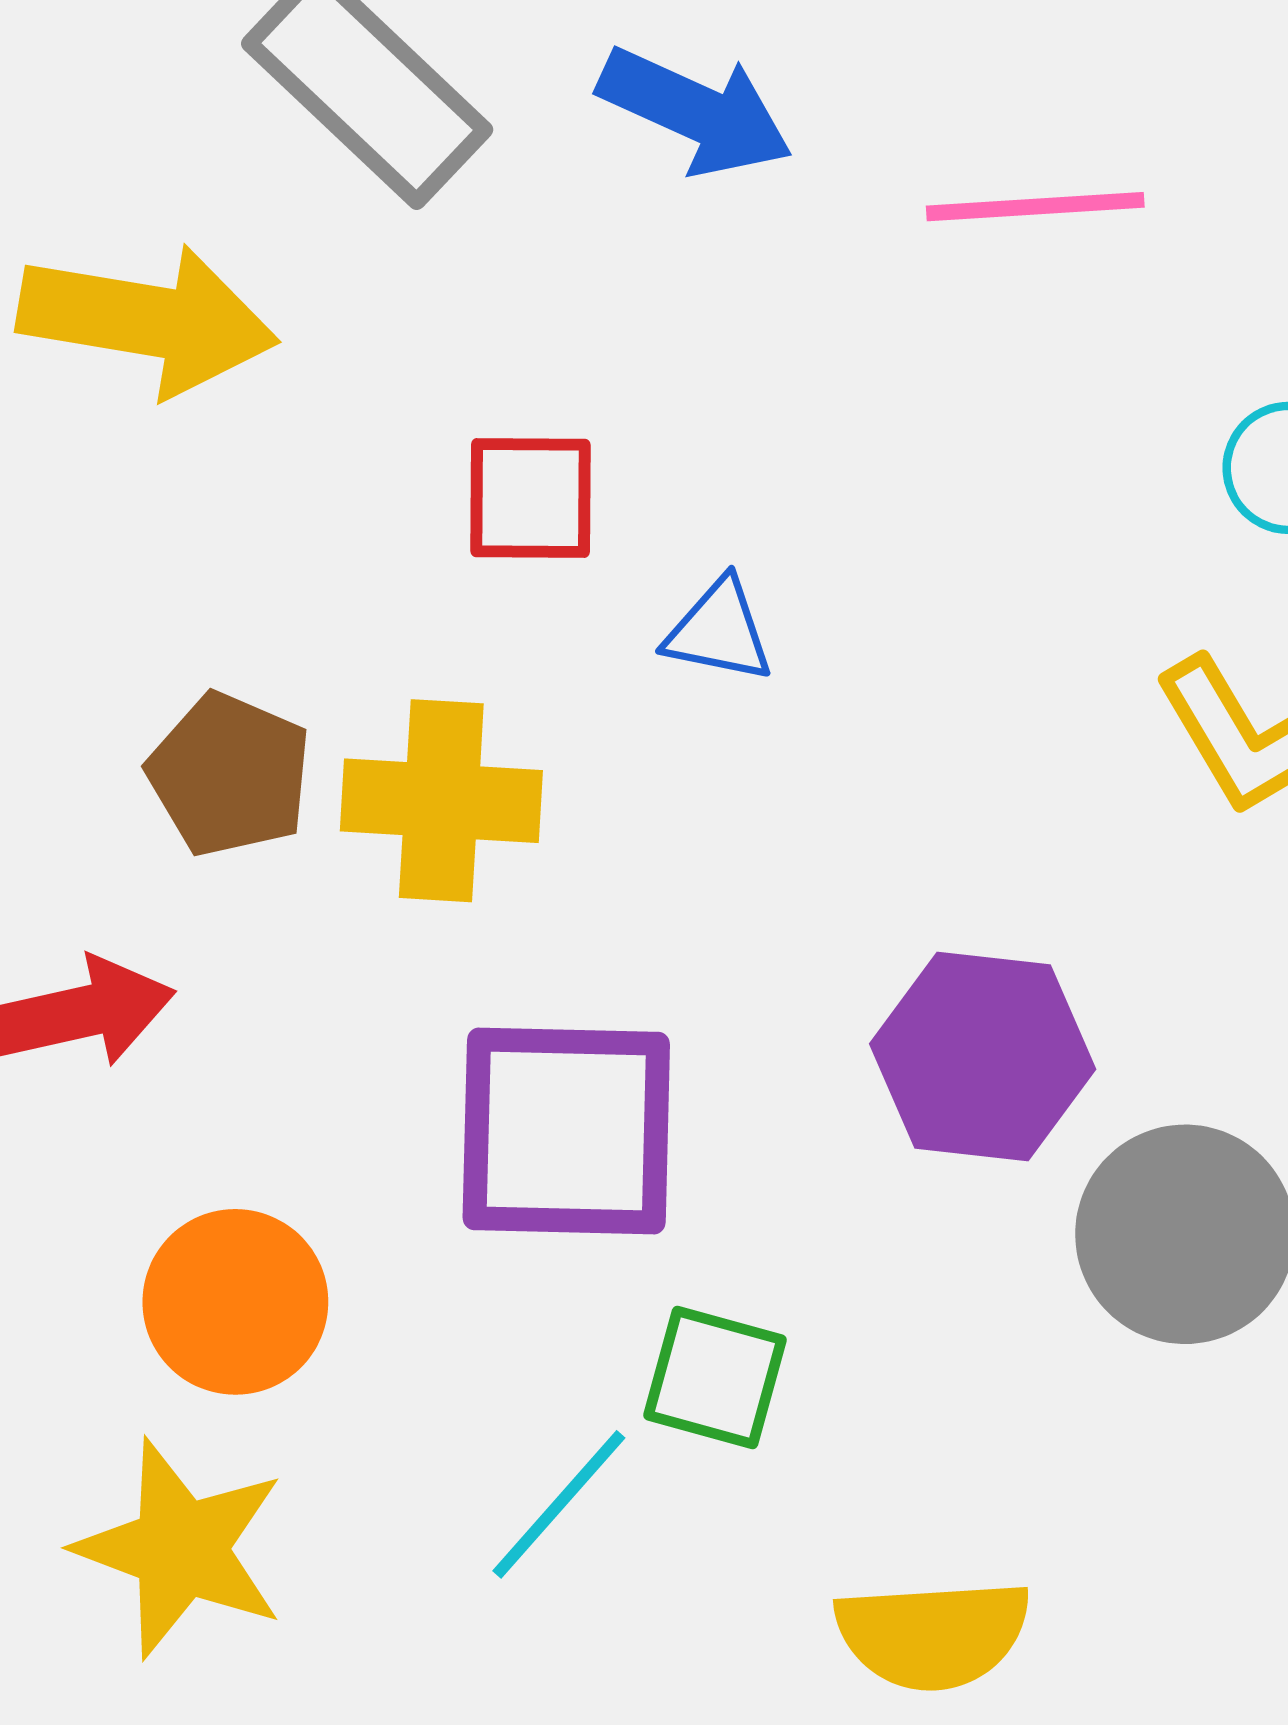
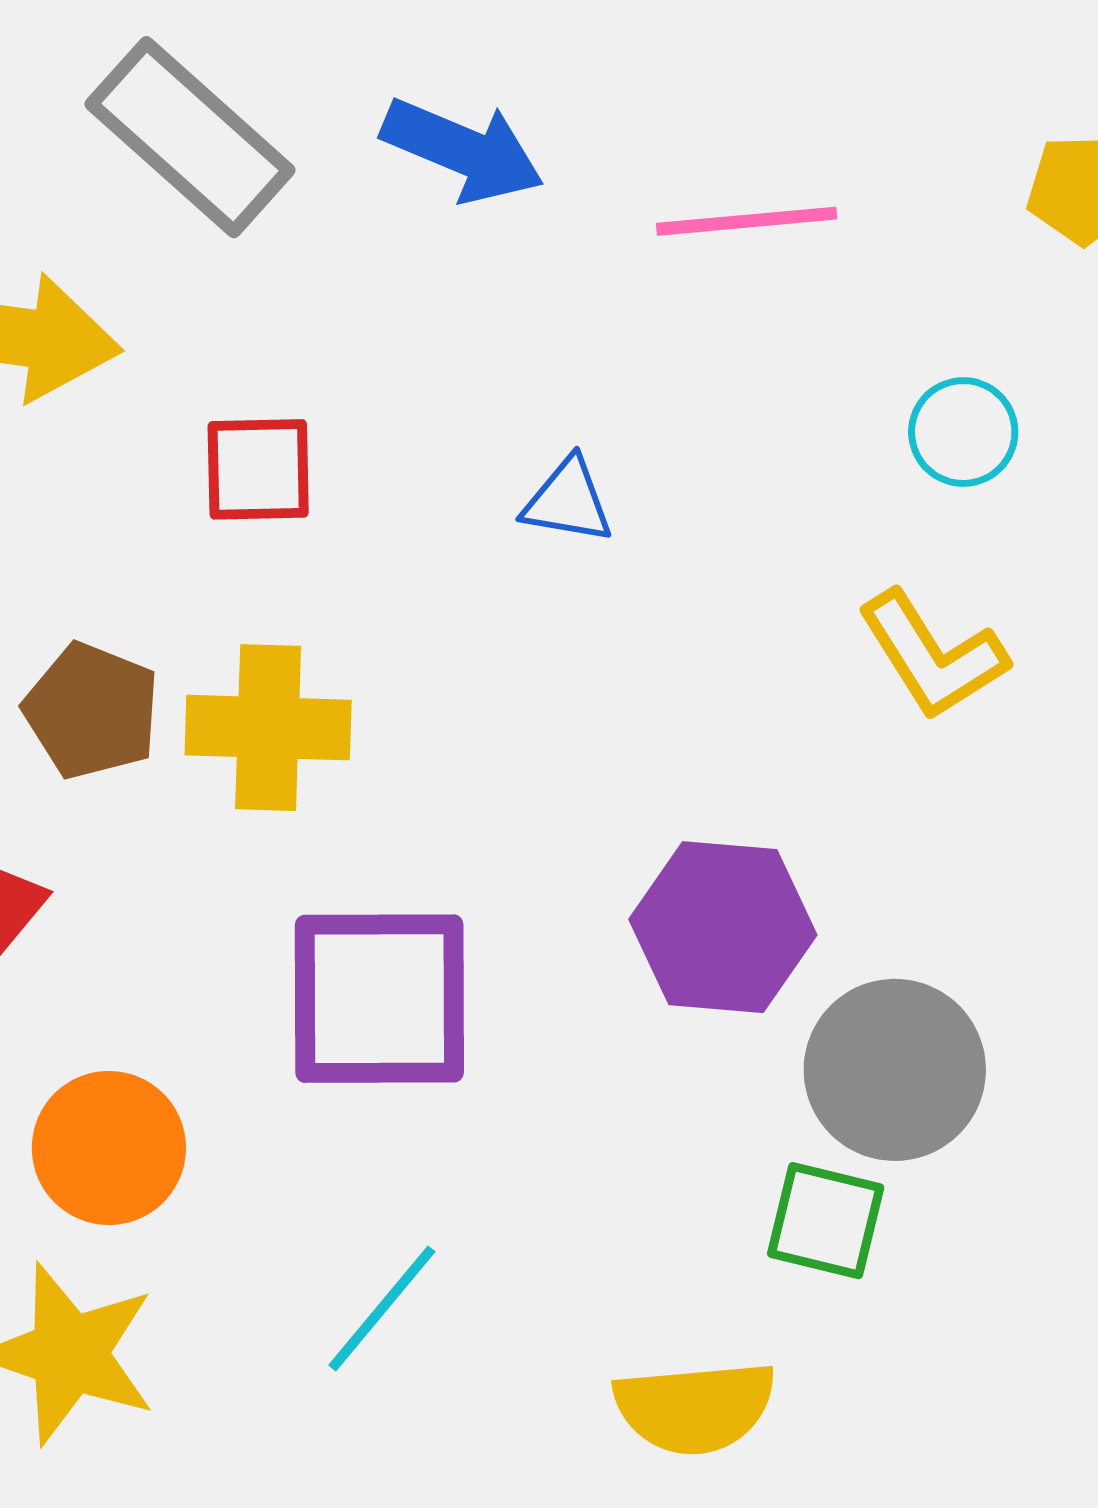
red square: (531, 498) -> (258, 469), moved
blue triangle: (719, 631) -> (568, 501), moved
green square: (715, 1378) -> (826, 1221), moved

